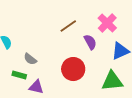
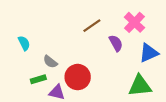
red circle: (73, 69) -> (78, 77), moved
green rectangle: (19, 75) -> (38, 79), turned -32

